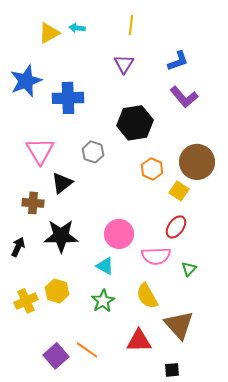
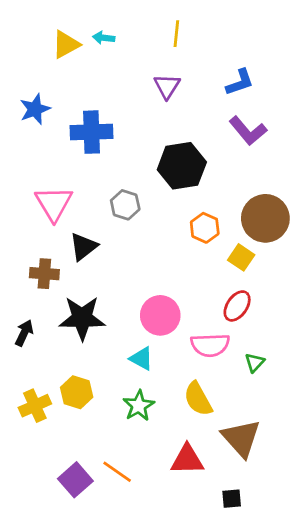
blue star: (26, 81) -> (35, 109), size x0.7

